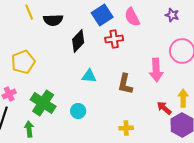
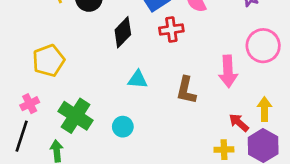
yellow cross: (126, 128) -> (224, 150), moved

